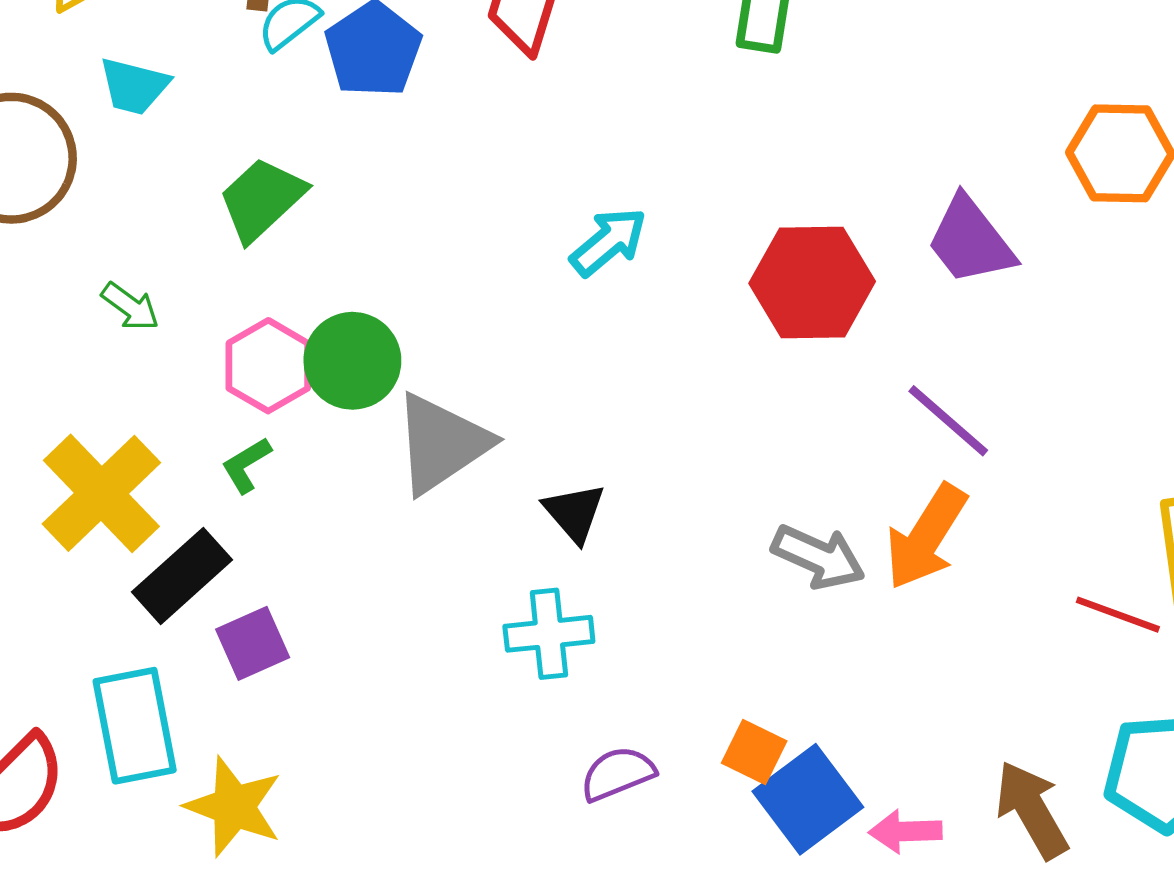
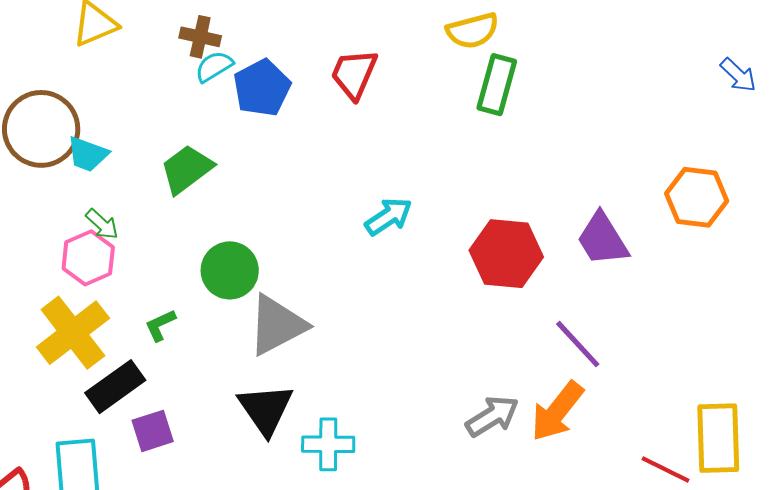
cyan trapezoid: (134, 86) -> (88, 154), moved
pink hexagon: (268, 366) -> (88, 258), moved
black triangle: (574, 513) -> (266, 409), moved, size x1.5
gray arrow: (818, 557) -> (492, 416), turned -62

